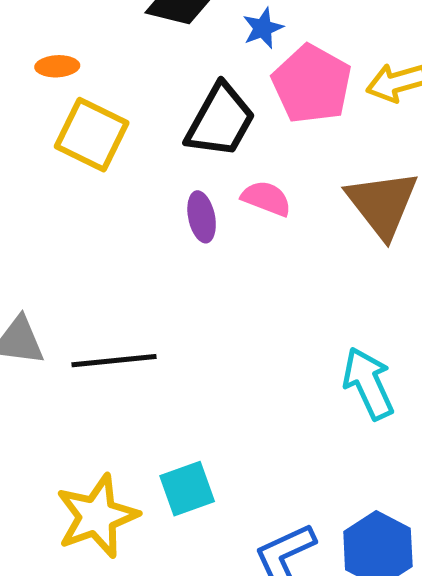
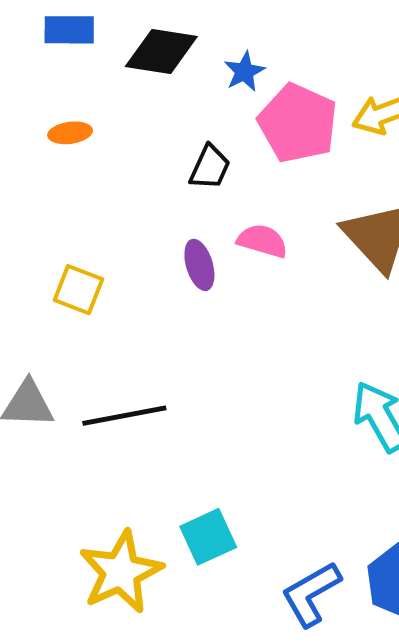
orange ellipse: (57, 66) -> (70, 133), moved
black trapezoid: (220, 121) -> (210, 167), size x0.6
yellow square: (92, 135) -> (78, 290), moved, size x0.7

